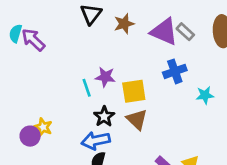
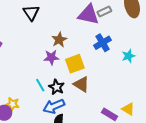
brown star: (124, 24) -> (59, 40), moved
gray rectangle: (185, 32) -> (104, 12), turned -56
cyan line: (87, 88) -> (40, 85), moved

